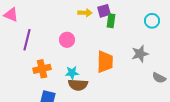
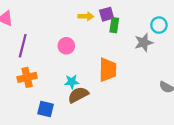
gray star: (140, 54) -> (144, 43), moved
orange cross: (42, 69) -> (27, 77), moved
brown semicircle: (78, 85) -> (78, 95), turned 150

